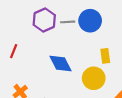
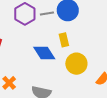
yellow rectangle: (105, 56) -> (64, 40), moved

